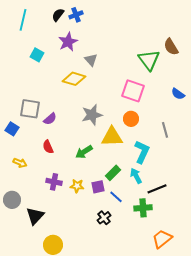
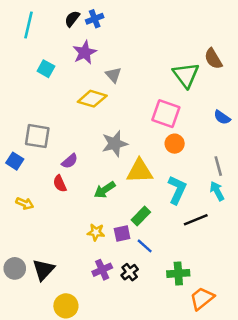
purple semicircle: (50, 119) -> (70, 161), moved
orange circle: (131, 119) -> (175, 144), moved
gray line: (165, 130) -> (218, 166), moved
cyan arrow: (136, 176) -> (217, 191), moved
purple cross: (54, 182) -> (102, 270), moved, turned -35
black line: (157, 189) -> (196, 220), moved
gray circle: (12, 200) -> (15, 268), moved
green cross: (143, 208) -> (178, 273), moved

